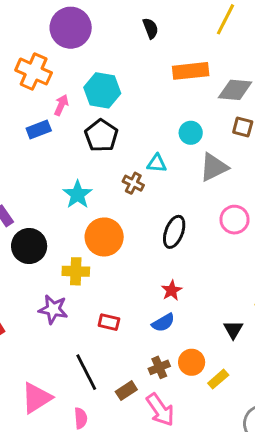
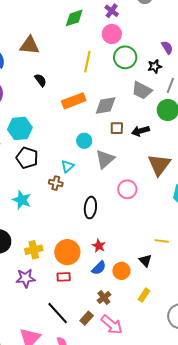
cyan triangle: (157, 163) -> (68, 166), turned -32
orange circle: (104, 237) -> (67, 252), moved
orange circle: (192, 362) -> (121, 271), moved

